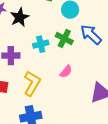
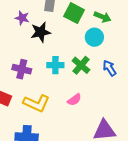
blue arrow: (91, 34) -> (110, 68), size x0.7
yellow L-shape: (32, 83) -> (36, 103), turned 70

